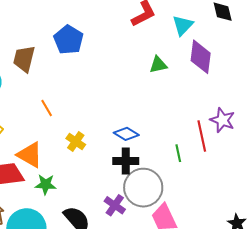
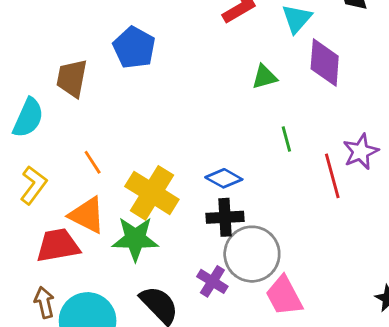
orange line: (47, 108) -> (93, 162), moved
purple star: (222, 120) -> (361, 152), turned 30
yellow cross: (76, 141) -> (152, 193), size x1.8
green line: (178, 153) -> (286, 139), moved
green star: (46, 184) -> (135, 239), moved, size x1.5

